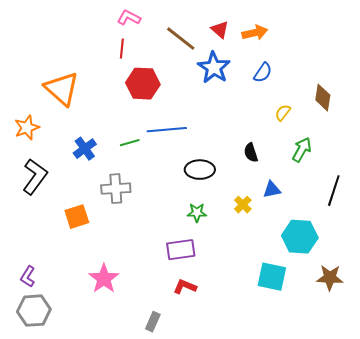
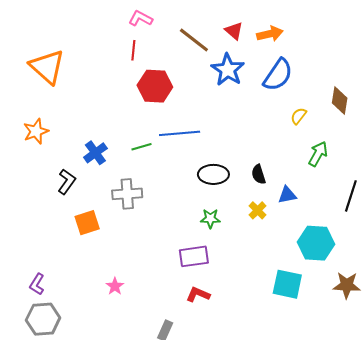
blue semicircle: (263, 73) -> (278, 75), size x1.6
orange triangle: (62, 89) -> (47, 67), moved
black semicircle: (251, 153) -> (259, 174), moved
black L-shape: (35, 177) -> (67, 182), moved, size x0.7
pink star: (104, 279) -> (115, 286), size x0.6

